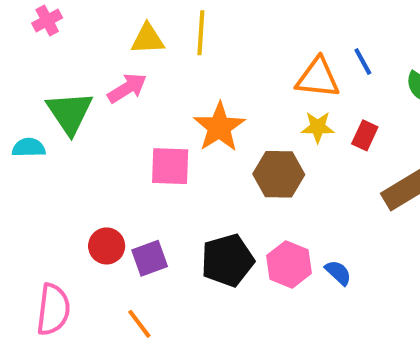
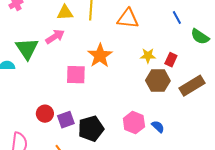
blue line: (363, 61) -> (177, 18), moved
orange triangle: (318, 78) -> (128, 19), moved
brown hexagon: (279, 174) -> (158, 81), moved
black pentagon: (228, 260) -> (91, 129), moved

